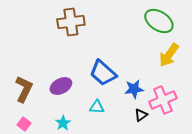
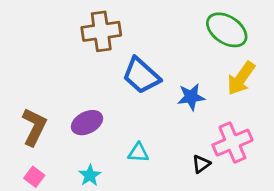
blue trapezoid: (103, 73) -> (141, 76), moved
blue star: (134, 89) -> (191, 97), moved

